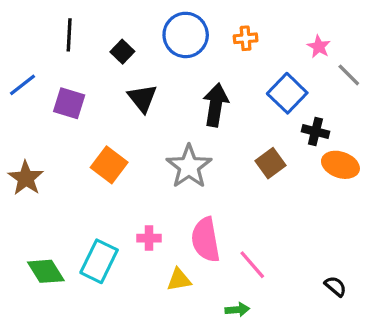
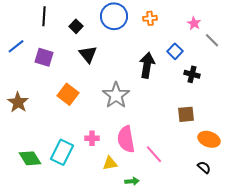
blue square: (287, 93) -> (175, 51), size x0.7
black arrow: (216, 105) -> (147, 65), moved
brown square: (271, 163) -> (186, 114), moved, turned 30
orange ellipse: (340, 165) -> (209, 139), moved
green arrow: (237, 310) -> (132, 181), moved

